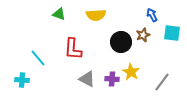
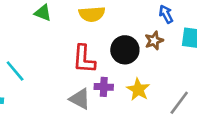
red L-shape: (73, 49) -> (84, 59), moved
purple cross: (112, 79) -> (104, 87), moved

